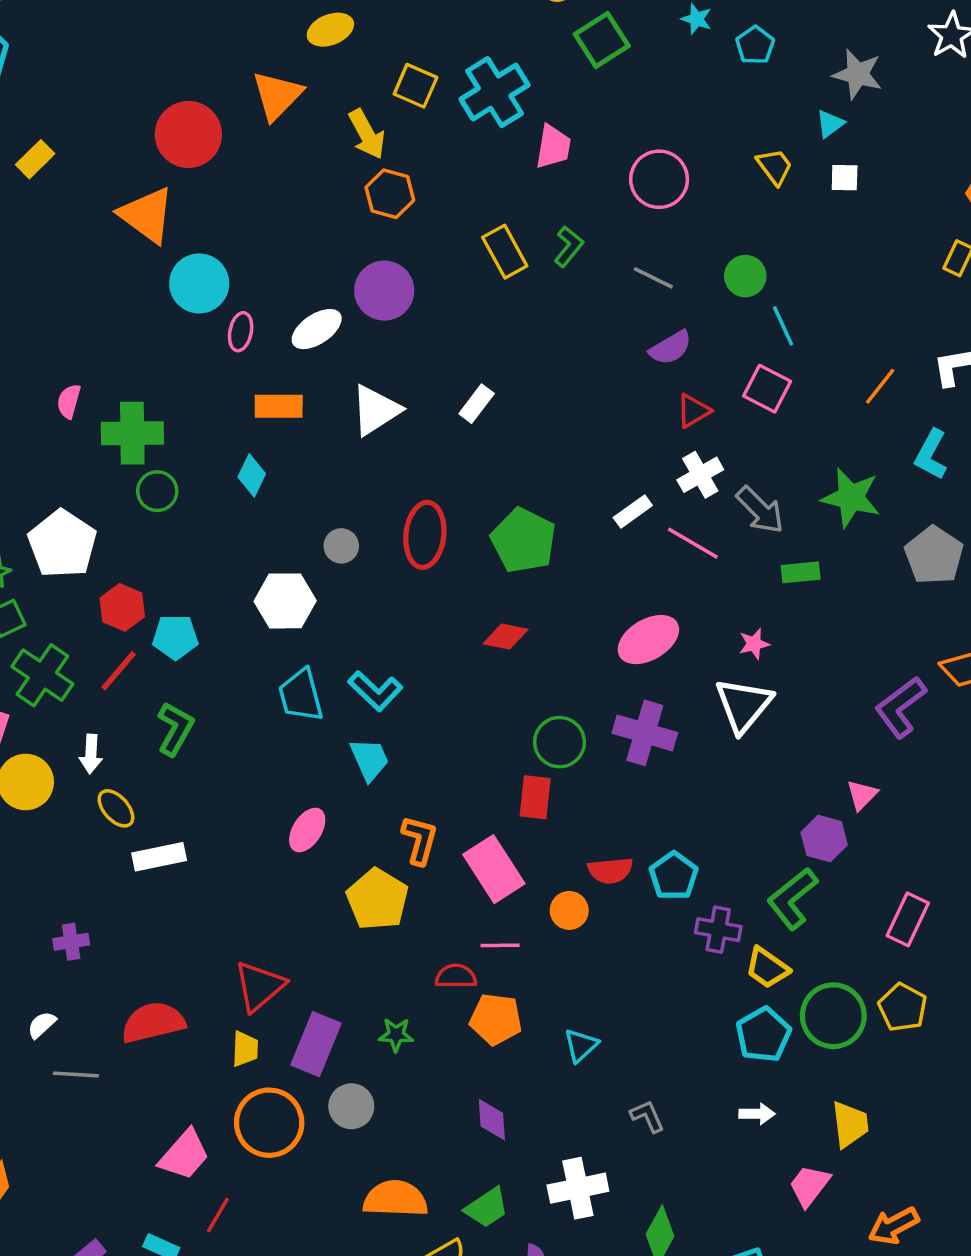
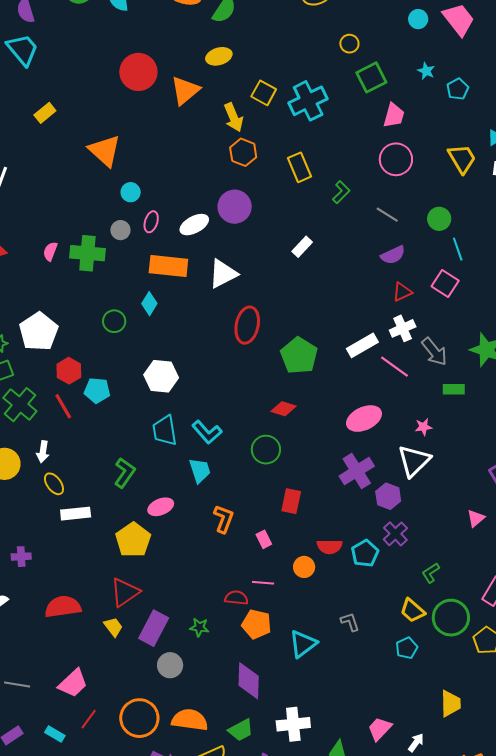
red circle: (188, 134) -> (138, 72), moved
pink trapezoid: (553, 147) -> (394, 115), moved
yellow trapezoid: (775, 166) -> (462, 159), size x1.4
yellow rectangle: (505, 252) -> (300, 167), moved
cyan circle: (199, 283) -> (131, 192), size x0.6
white rectangle: (477, 404) -> (302, 247), moved
orange rectangle: (279, 406) -> (168, 266), size x1.4
green cross: (132, 433) -> (87, 253), moved
green circle: (157, 491) -> (114, 321), moved
white rectangle: (633, 511) -> (362, 345), size x1.4
red ellipse: (425, 535) -> (247, 325), moved
gray circle: (341, 546) -> (120, 230), moved
red line: (119, 671) -> (63, 406), turned -76
green L-shape: (175, 729) -> (125, 473), moved
purple cross: (645, 733) -> (357, 471), turned 36
green circle: (559, 742) -> (266, 450), moved
pink ellipse: (307, 830) -> (161, 507), turned 30
purple hexagon: (824, 839) -> (388, 496), moved
pink rectangle: (494, 869) -> (264, 539), size x0.5
yellow pentagon: (377, 899) -> (133, 540), moved
green L-shape: (792, 899) -> (431, 573), size x0.6
purple cross: (718, 930) -> (395, 534), moved, turned 30
green circle: (833, 1016) -> (451, 618), moved
cyan pentagon: (763, 1035) -> (407, 648), size x0.7
cyan triangle: (581, 1045) -> (303, 644), size x1.4
yellow trapezoid: (245, 1049) -> (113, 627), turned -45
gray line: (76, 1074) -> (17, 685), moved
white arrow: (757, 1114) -> (416, 743), moved, turned -60
gray L-shape: (647, 1116) -> (350, 622), moved
purple diamond: (492, 1120) -> (249, 681), size x1.5
orange circle: (269, 1123) -> (139, 718), moved
pink trapezoid: (809, 1186) -> (380, 729), moved

